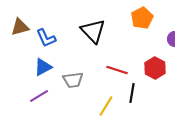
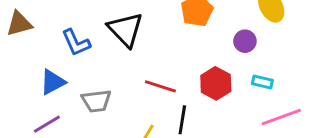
blue L-shape: (46, 38) -> (76, 43), moved

